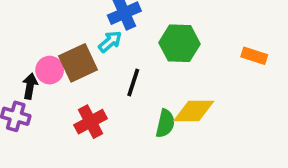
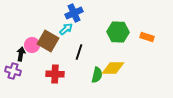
green hexagon: (180, 43) -> (118, 32), moved
brown square: (78, 63) -> (48, 41), turned -35
red cross: (91, 122) -> (55, 74), turned 30

